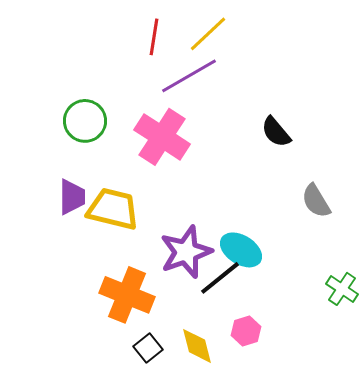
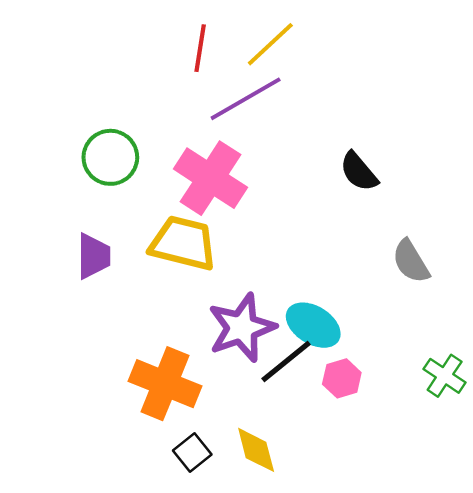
yellow trapezoid: (113, 209) -> (183, 243), moved
pink hexagon: (246, 331) -> (342, 378), moved

